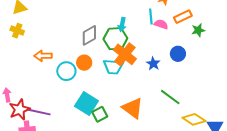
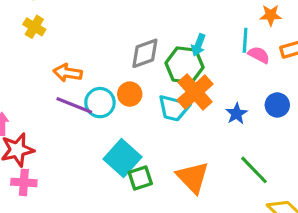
purple line: (39, 112) -> (74, 105), moved

